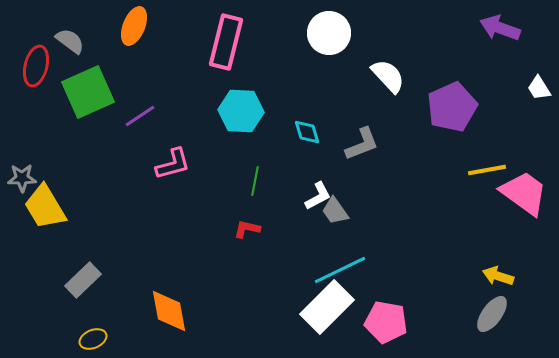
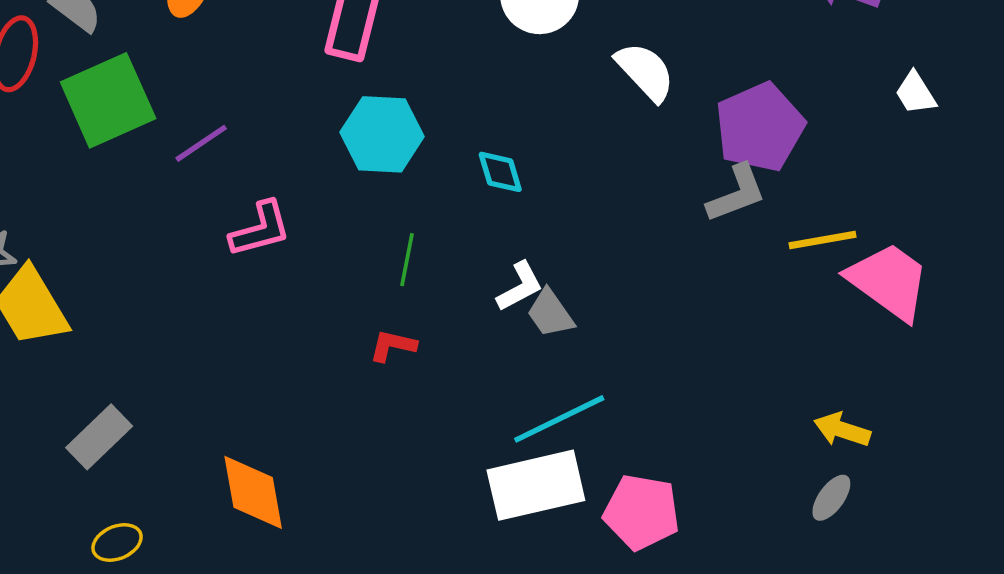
gray L-shape: (362, 144) -> (736, 193), moved
white rectangle: (327, 307) -> (536, 485), turned 32
gray ellipse: (492, 314) -> (831, 498), size x0.7

